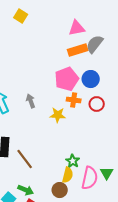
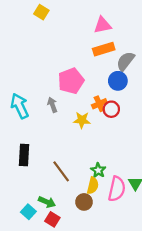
gray semicircle: (95, 44) -> (125, 61), moved
pink pentagon: (67, 79) -> (71, 81), moved
orange cross: (74, 100) -> (99, 104), turned -32
red circle: (97, 104) -> (111, 109), moved
brown line: (25, 159) -> (61, 171), moved

